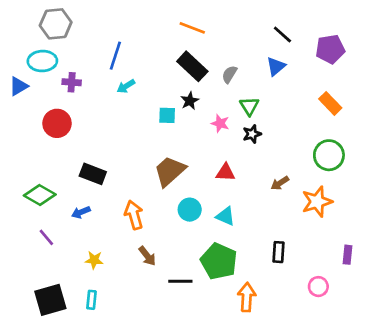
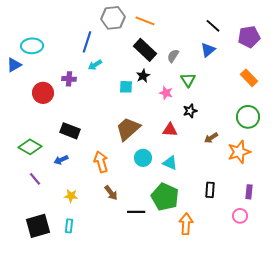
gray hexagon: (56, 24) -> (113, 18), moved
purple cross: (72, 82) -> (69, 79), moved
black star: (252, 134) -> (190, 111), moved
purple rectangle: (347, 255) -> (249, 192), moved

